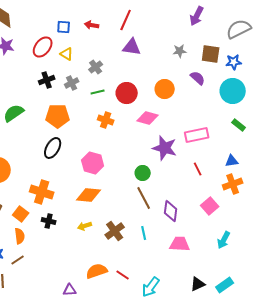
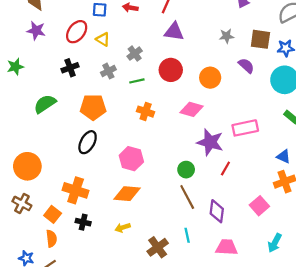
black cross: (47, 80) -> (70, 68), moved
red circle: (127, 93) -> (171, 70), moved
blue triangle: (232, 161) -> (283, 156), turned 32
red line: (198, 169) -> (225, 168), moved, turned 56
brown cross: (115, 231) -> (158, 247), moved

